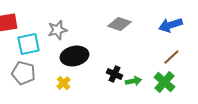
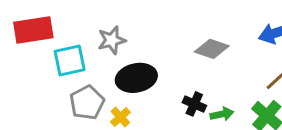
gray diamond: (119, 24) -> (212, 49), moved
gray pentagon: (23, 73) -> (87, 103), moved, turned 30

